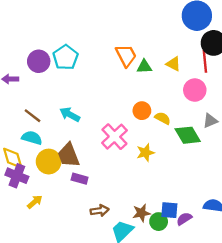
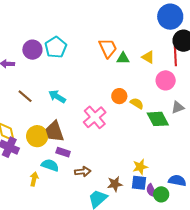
cyan semicircle: (32, 138) -> (50, 165), moved
yellow star: (145, 153) -> (140, 167), moved
yellow arrow: (35, 202) -> (34, 179), moved, turned -40
brown arrow: (100, 211) -> (83, 172), moved
purple semicircle: (184, 219) -> (151, 191), turned -88
green circle: (159, 222) -> (161, 194), moved

